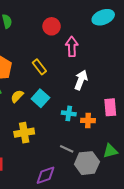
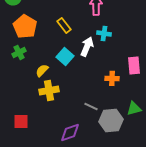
white arrow: (81, 80) -> (87, 46), moved
yellow semicircle: (17, 96) -> (42, 70), moved
cyan cross: (69, 113) -> (104, 33), moved

